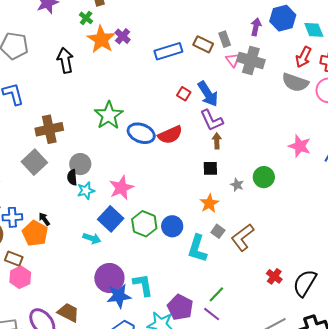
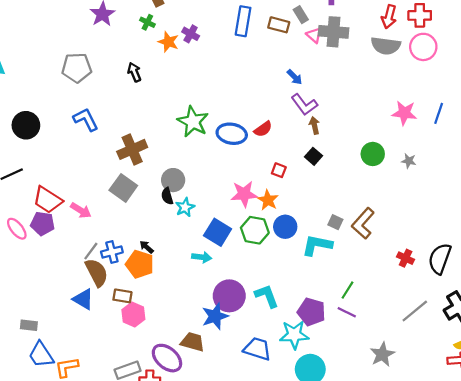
orange star: (101, 39) -> (168, 42), size x0.7
blue rectangle: (168, 51) -> (243, 21), moved, turned -52
black arrow: (65, 60) -> (134, 72), size x0.7
red square: (184, 94) -> (279, 170), moved
blue arrow: (208, 94) -> (295, 77), size x0.6
red semicircle: (170, 135) -> (263, 129), size x0.7
black square: (210, 168) -> (314, 156), turned -35
gray star: (237, 185) -> (409, 161), moved
pink star: (121, 188) -> (244, 194), moved, turned 30
orange star: (209, 203) -> (268, 200), moved
cyan L-shape: (197, 249) -> (317, 245), turned 96
blue star: (119, 296) -> (215, 316), moved

